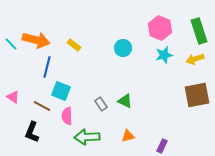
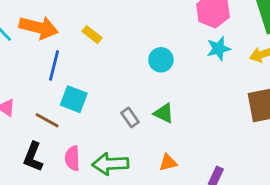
cyan circle: (123, 48) -> (161, 60), moved
pink semicircle: (67, 116) -> (72, 158), moved

